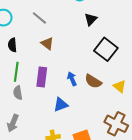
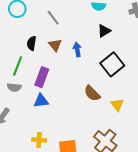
black semicircle: (12, 45) -> (32, 43), moved
blue arrow: (72, 79) -> (77, 50), moved
gray semicircle: (18, 93) -> (14, 87), turned -88
blue triangle: (61, 105) -> (41, 101), moved

